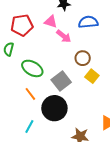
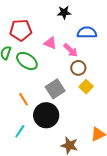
pink triangle: (51, 22) -> (50, 43), moved
pink arrow: (64, 36) -> (71, 50), moved
green ellipse: (32, 68) -> (27, 61), moved

